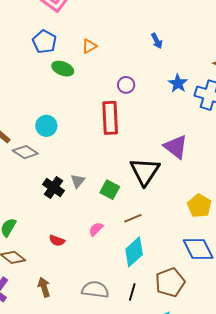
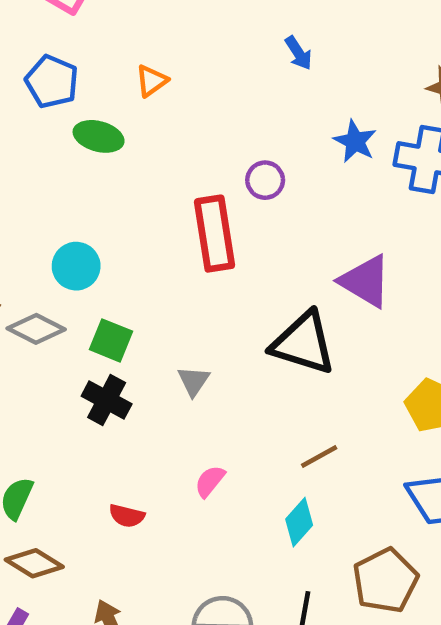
purple circle: (126, 85) -> (265, 180), moved
black triangle: (145, 172) -> (303, 343), turned -40
gray triangle: (78, 181) -> (194, 381), moved
green square: (110, 190) -> (111, 340), moved
brown line: (133, 218) -> (319, 456), moved
cyan diamond: (134, 252) -> (299, 522), size x0.7

